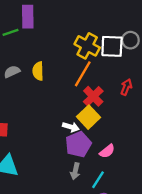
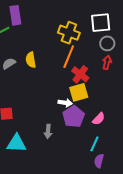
gray circle: (130, 40) -> (107, 43), moved
white square: (112, 46) -> (101, 23), moved
yellow square: (89, 117) -> (79, 92), turned 36
gray arrow: (75, 171) -> (48, 131), moved

